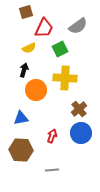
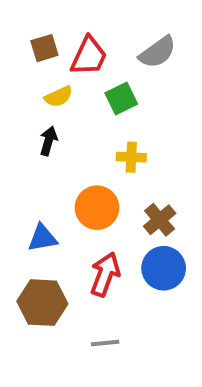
brown square: (26, 12) -> (44, 48), moved
yellow cross: (65, 78) -> (131, 157), size x0.6
orange circle: (36, 90) -> (97, 208), moved
red arrow: (52, 136) -> (105, 274), size x1.5

